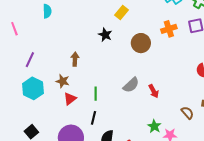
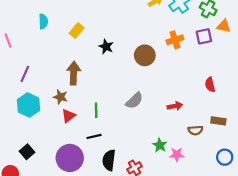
yellow rectangle: (121, 12) -> (77, 31), moved
brown arrow: (75, 59) -> (74, 73), size x1.5
red arrow: (154, 91) -> (175, 106), moved, turned -72
brown semicircle: (187, 113) -> (195, 130), turned 128
black line: (94, 118) -> (94, 136), turned 64

